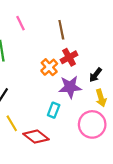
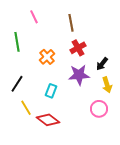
orange cross: (49, 67) -> (47, 57), moved
cyan rectangle: (54, 110) -> (51, 91), moved
pink circle: (92, 124) -> (99, 109), size x0.7

